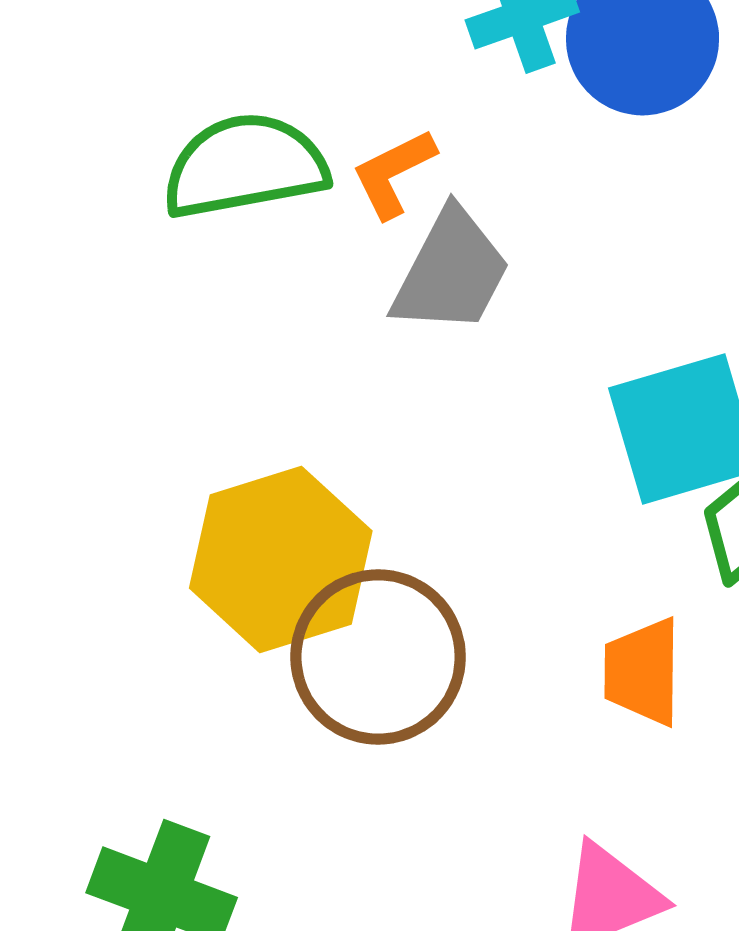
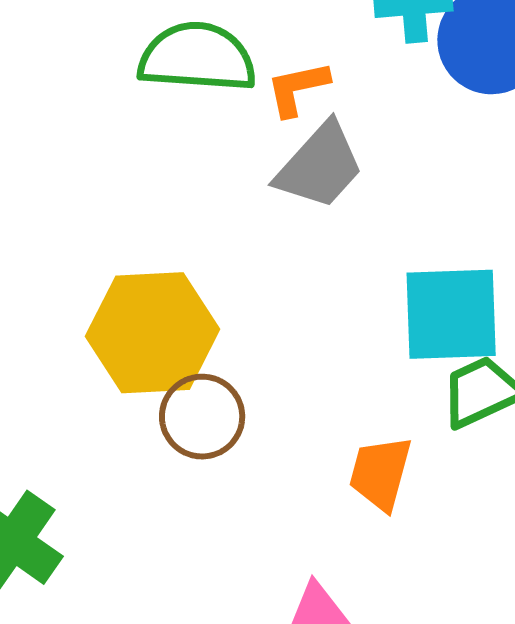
brown circle: (378, 657) -> (202, 417), size x0.7

